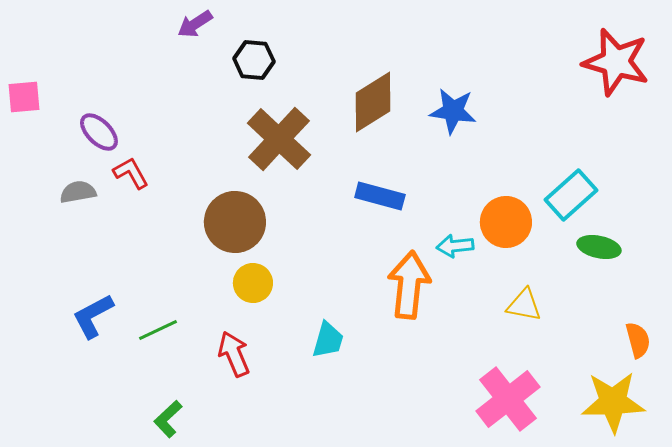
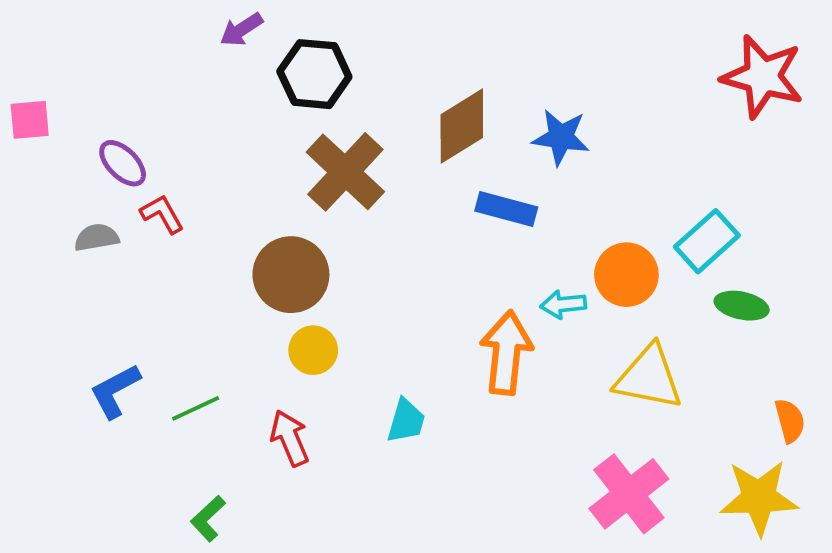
black hexagon: (254, 60) -> (314, 74), size x1.4
blue rectangle: (380, 196) -> (506, 209), moved
yellow triangle: (524, 305) -> (649, 377), size x1.6

